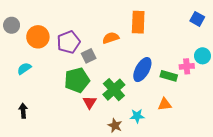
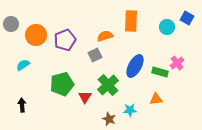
gray square: (89, 56) -> (95, 55), moved
cyan circle: (203, 56) -> (167, 27), moved
pink cross: (187, 66) -> (177, 63), turned -32
green pentagon: (77, 80) -> (62, 84), moved

